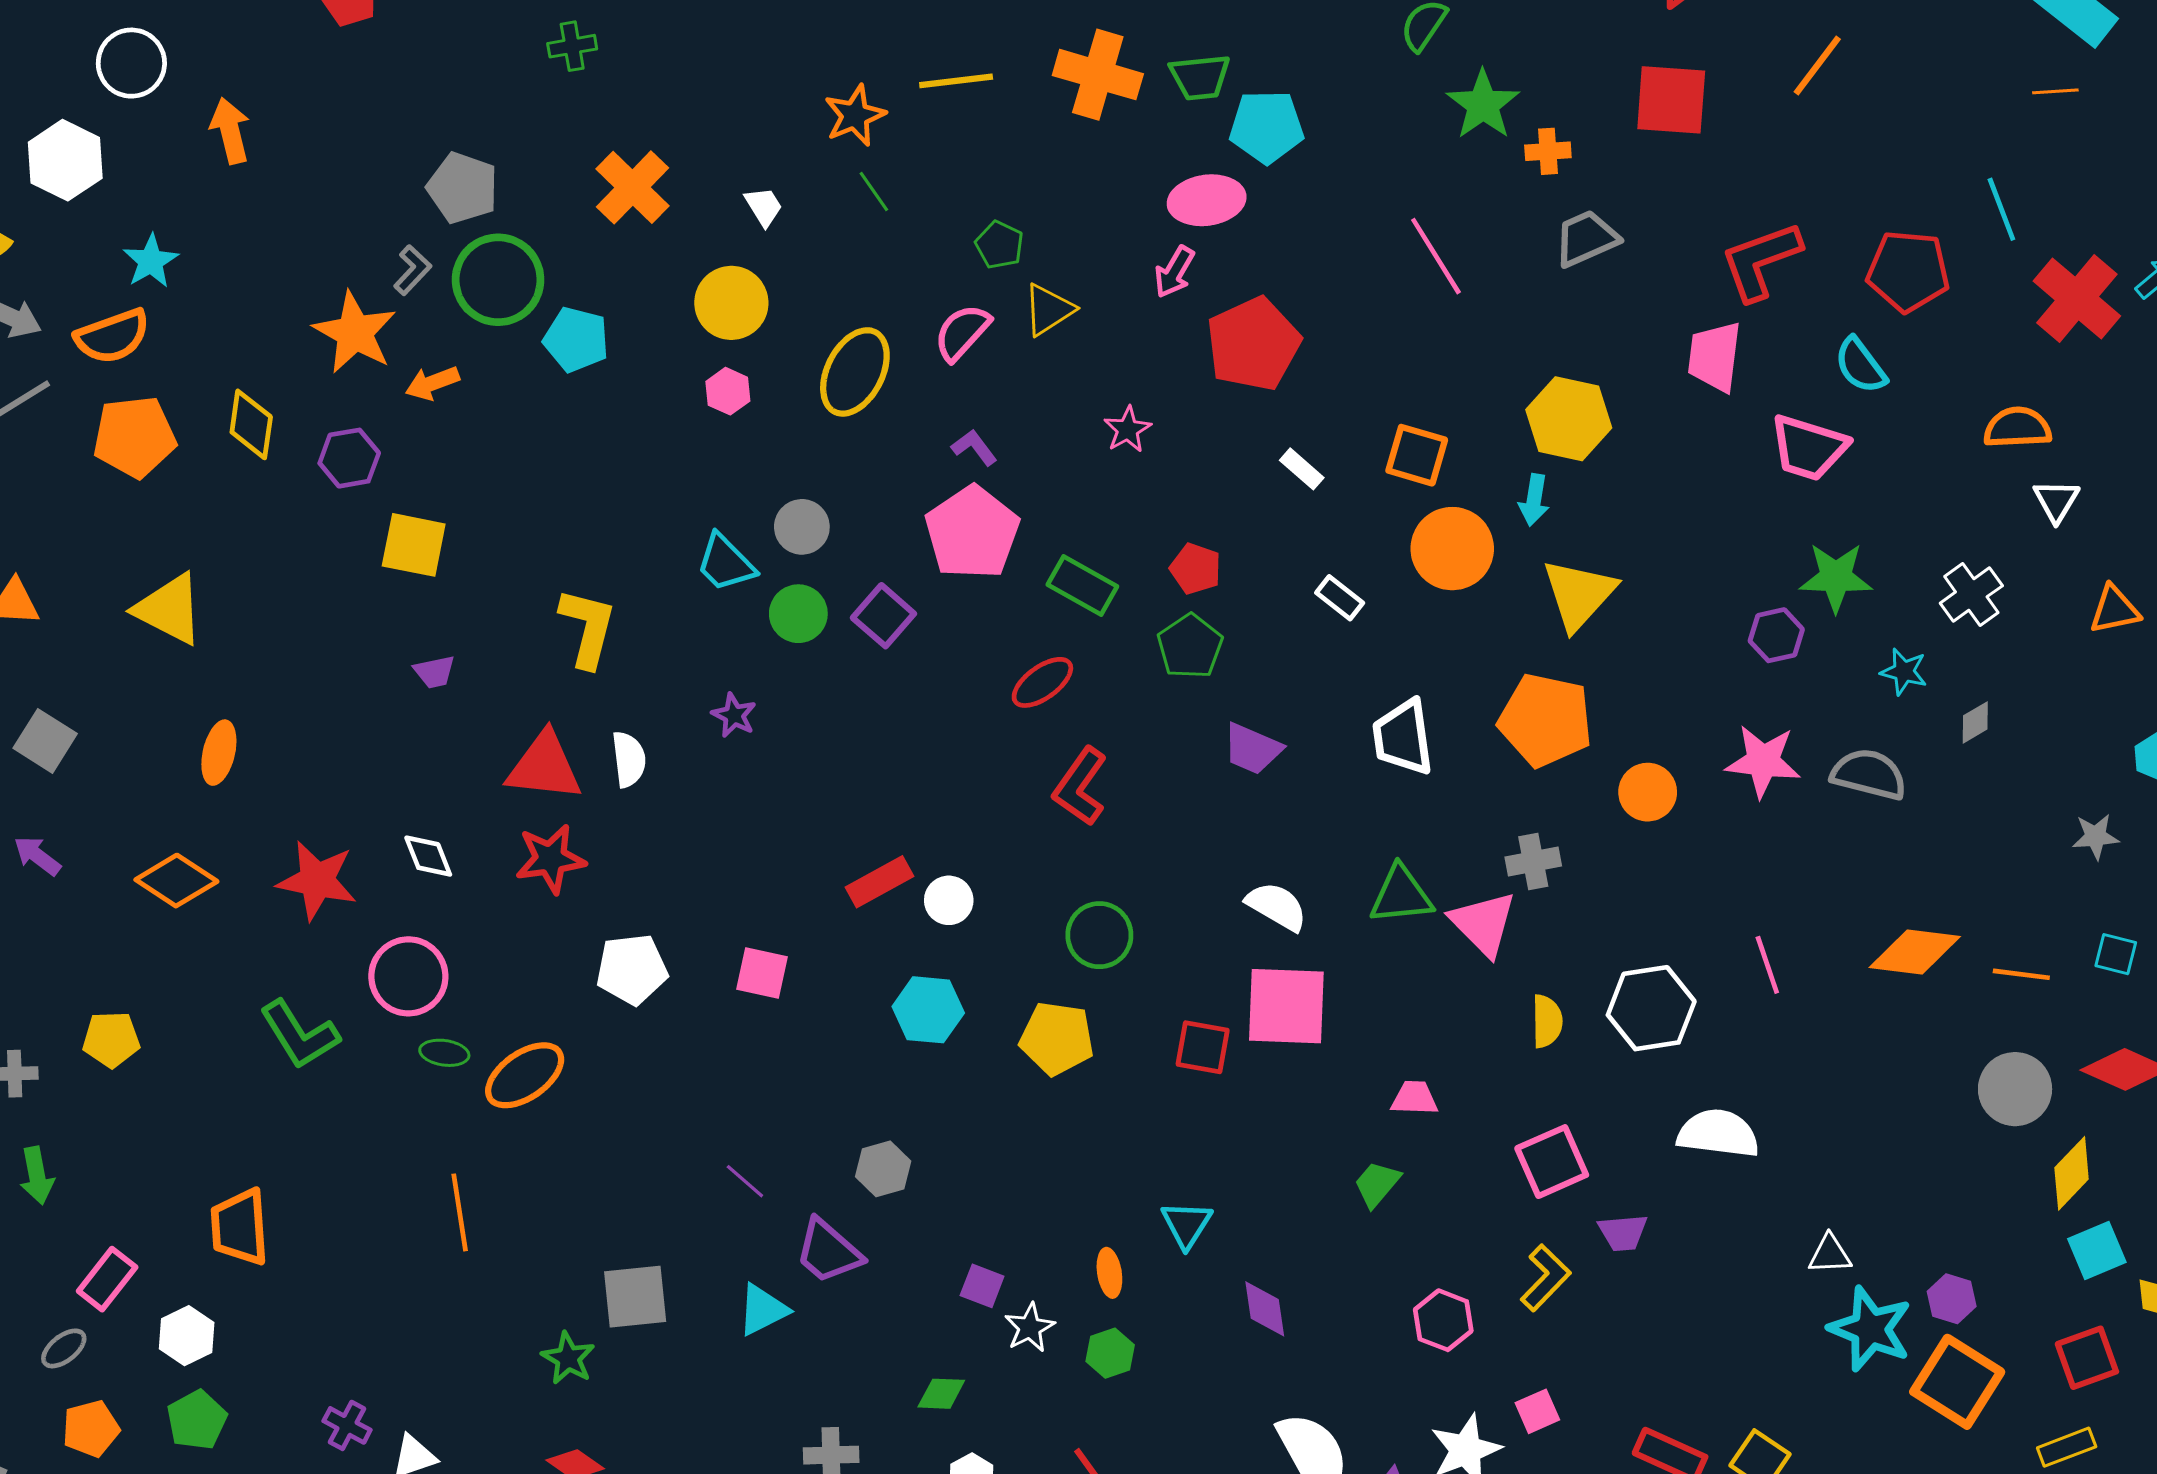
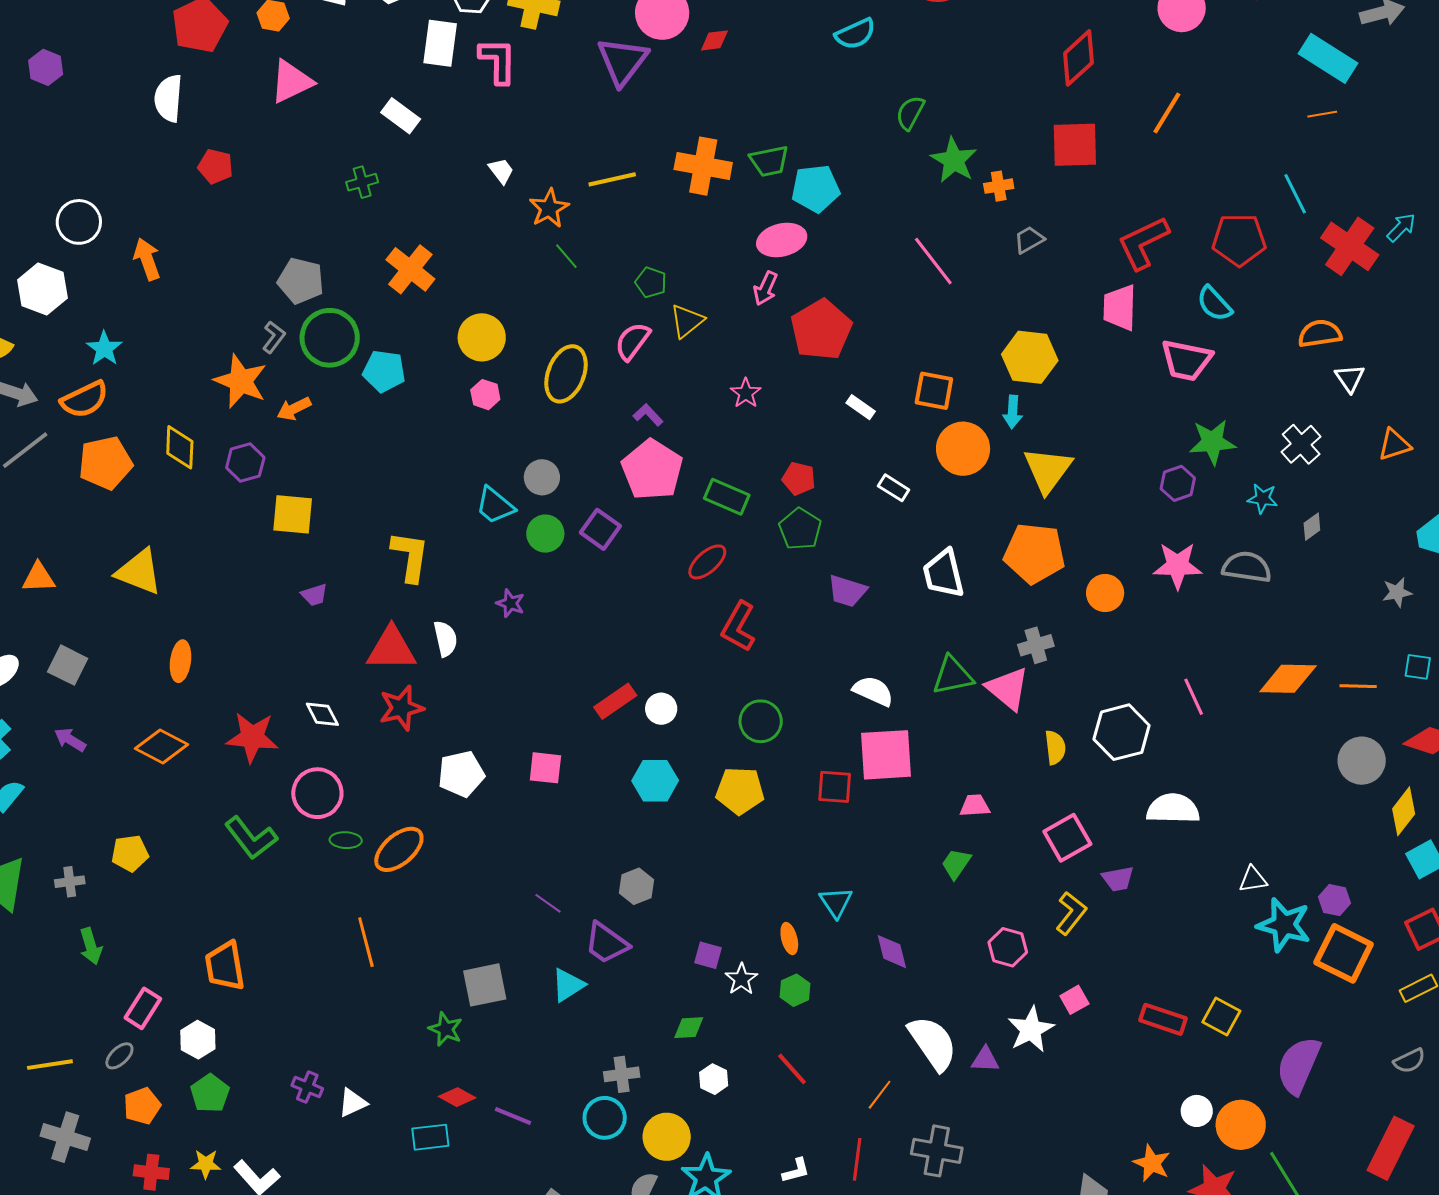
white trapezoid: (764, 207) -> (501, 171), moved
gray trapezoid: (1586, 238) -> (1029, 240), size x0.7

